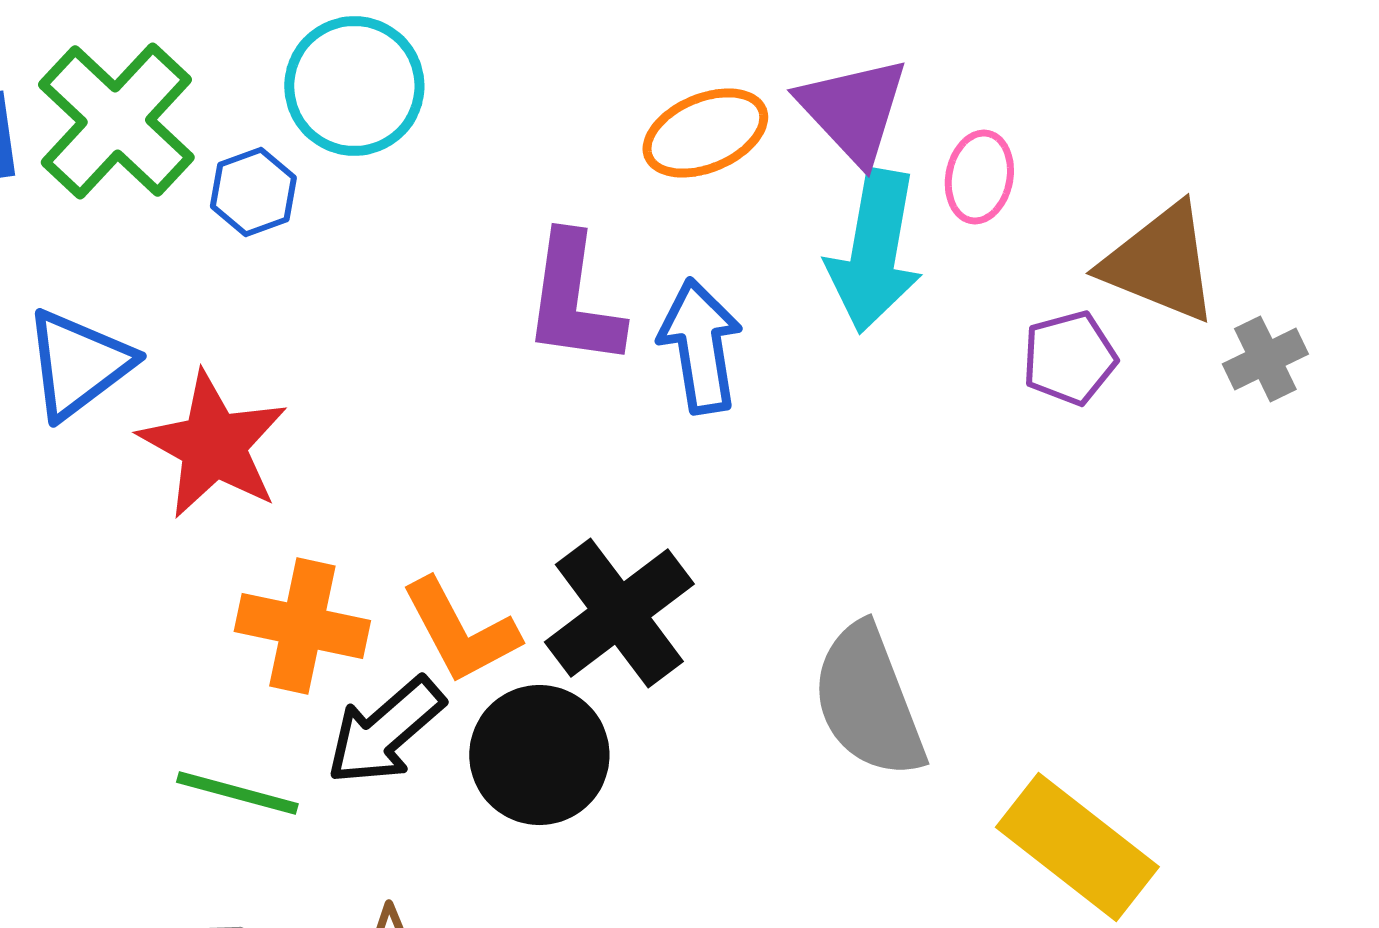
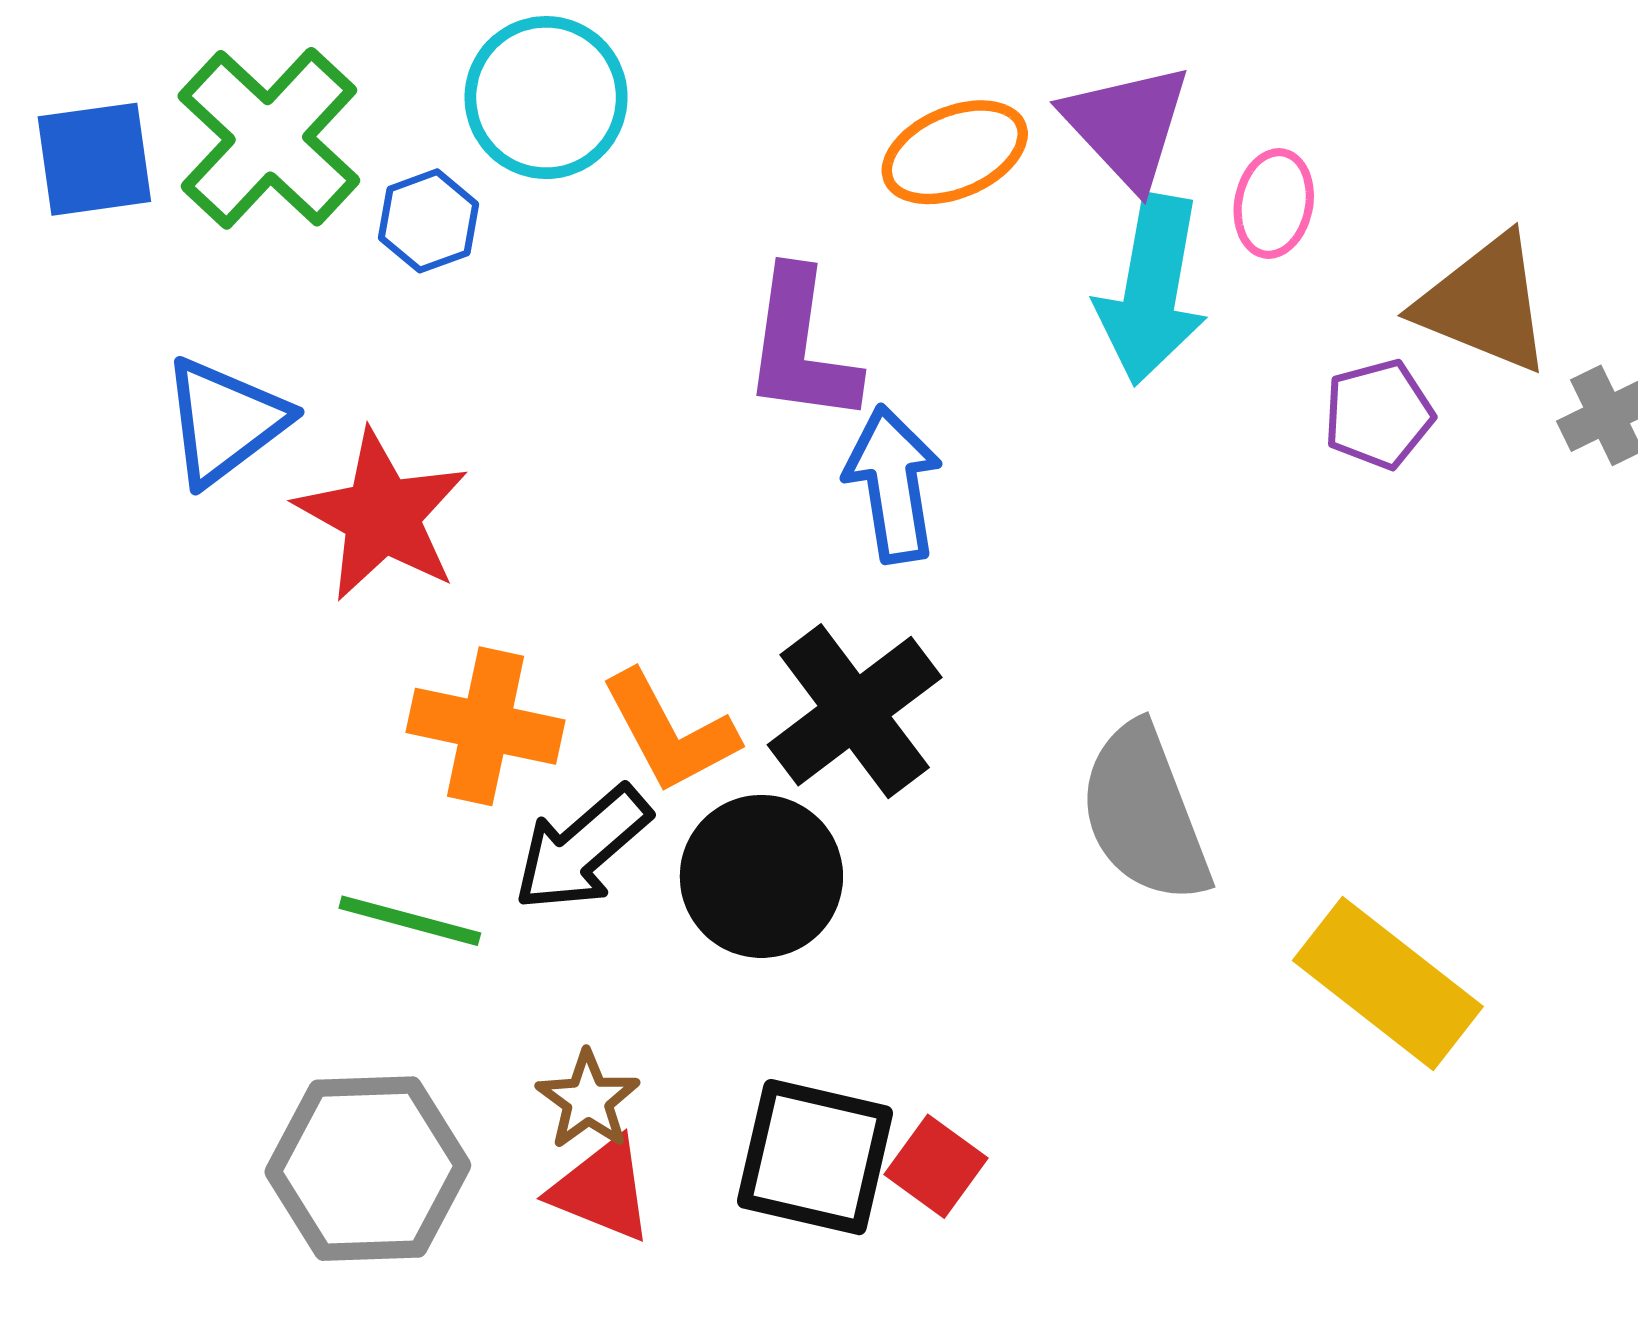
blue arrow: (700, 346) -> (893, 484), moved

